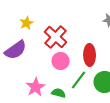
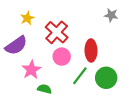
pink star: (36, 87) -> (31, 70), moved
green semicircle: (59, 93) -> (44, 89), moved

